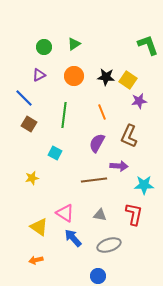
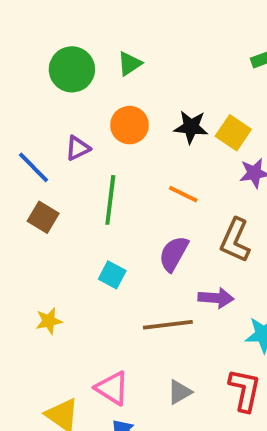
green circle: (44, 47) -> (72, 69), size x1.5
purple triangle: (39, 75) -> (78, 148), moved
orange line: (102, 112) -> (183, 194), turned -42
cyan square: (55, 153) -> (112, 275), moved
gray triangle: (100, 215) -> (179, 392), turned -40

